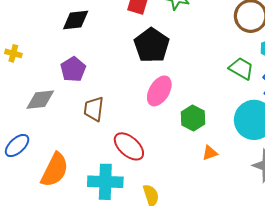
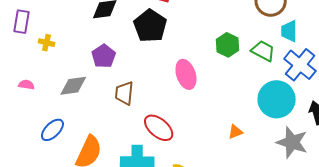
black pentagon: (152, 45) -> (150, 26), moved
pink ellipse: (159, 91) -> (186, 74), turned -48
green hexagon: (193, 118) -> (228, 45), moved

